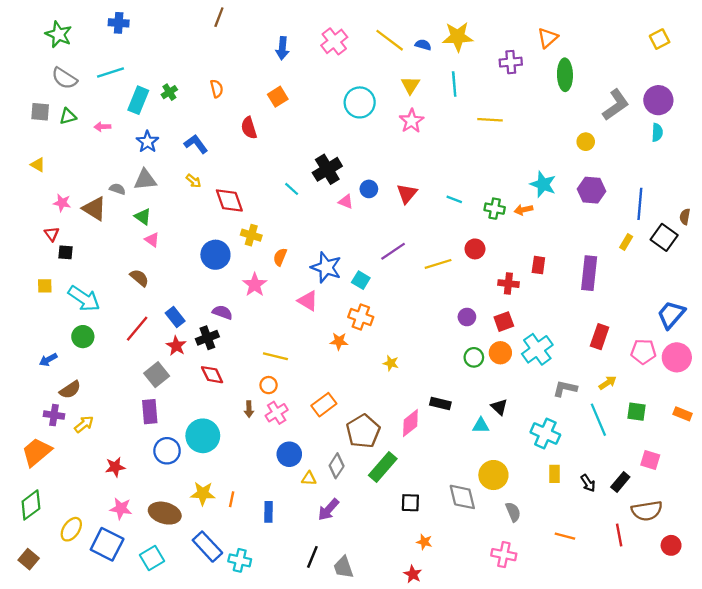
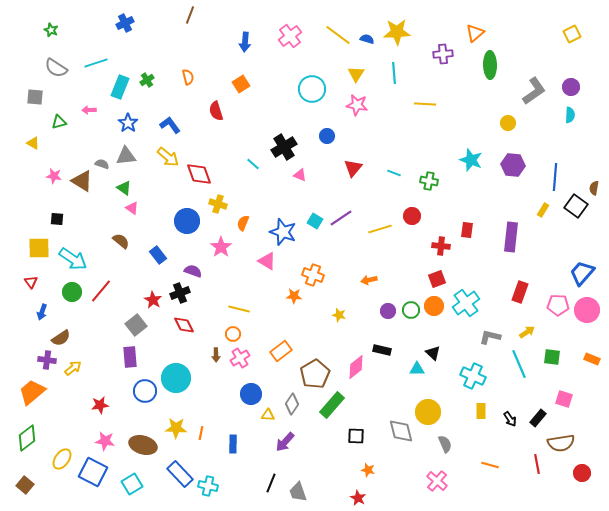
blue cross: (119, 23) -> (125, 23), moved, turned -30
green star: (59, 34) -> (51, 30), size x0.6
purple circle: (658, 100) -> (571, 87), size x0.7
green triangle: (68, 116) -> (59, 122), moved
pink star: (412, 121) -> (357, 105), turned -30
yellow arrow: (194, 181) -> (168, 157), size x1.6
blue circle: (369, 189) -> (327, 136), moved
orange arrow: (523, 210) -> (369, 280), moved
red triangle: (52, 234) -> (31, 282), moved
cyan square: (361, 280) -> (315, 221), moved
yellow square: (45, 286) -> (39, 248), size x1.6
blue rectangle: (175, 317) -> (158, 255), moved
purple circle: (467, 317) -> (388, 311), moved
red line: (137, 329) -> (101, 291), moved
blue arrow: (48, 360) -> (42, 312), turned -42
pink cross: (504, 555) -> (437, 481), turned 30

